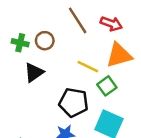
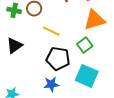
yellow line: (88, 67) -> (51, 31), moved
black triangle: (34, 73) -> (15, 46), moved

